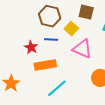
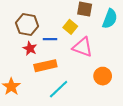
brown hexagon: (50, 16) -> (27, 25), moved

